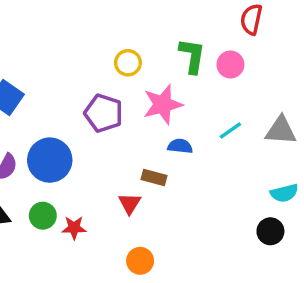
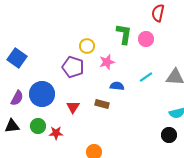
yellow circle: (128, 63) -> (87, 46), moved
pink star: (163, 104) -> (107, 62), size x0.7
red triangle: (130, 203) -> (73, 107), moved

